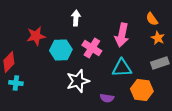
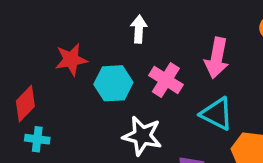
cyan triangle: (122, 68) -> (217, 114), turned 30
white star: (78, 81) -> (142, 136), turned 30

